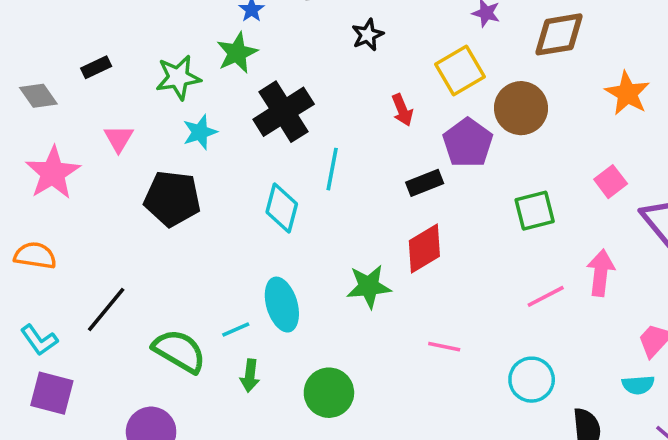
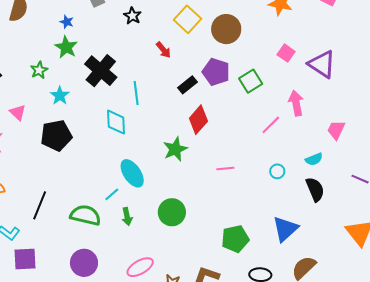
green star: (178, 77) -> (39, 70), size x0.7
purple pentagon: (468, 143) -> (216, 72), moved
cyan circle: (532, 380) -> (277, 171), size x0.6
cyan semicircle: (638, 385) -> (314, 159), moved

